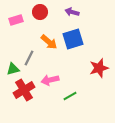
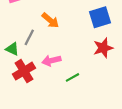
blue square: (73, 39) -> (100, 17), moved
green triangle: (13, 69) -> (12, 49), turned 40

